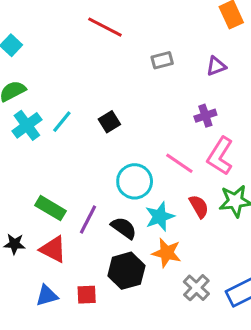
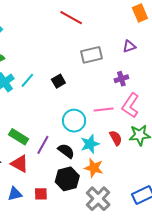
red line: (105, 27) -> (71, 18), moved
gray rectangle: (162, 60) -> (91, 55), moved, size x1.5
pink line: (179, 163) -> (104, 109), turned -42
gray cross: (196, 288) -> (98, 199), moved, size x1.4

